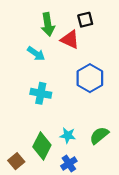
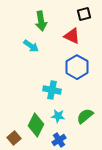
black square: (85, 20) -> (84, 14), moved
red triangle: (70, 40) -> (72, 36), moved
cyan cross: (41, 93) -> (52, 90), moved

